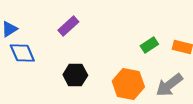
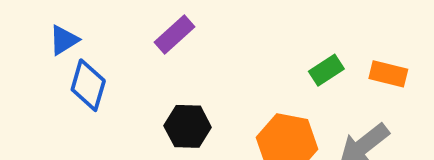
blue diamond: (22, 53) -> (88, 85), turned 40

